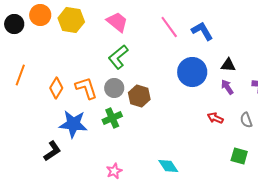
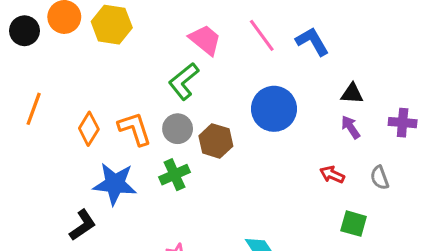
pink trapezoid: (117, 22) -> (205, 40), moved
blue circle: (192, 72) -> (274, 109), moved
green square: (239, 156) -> (354, 224), moved

